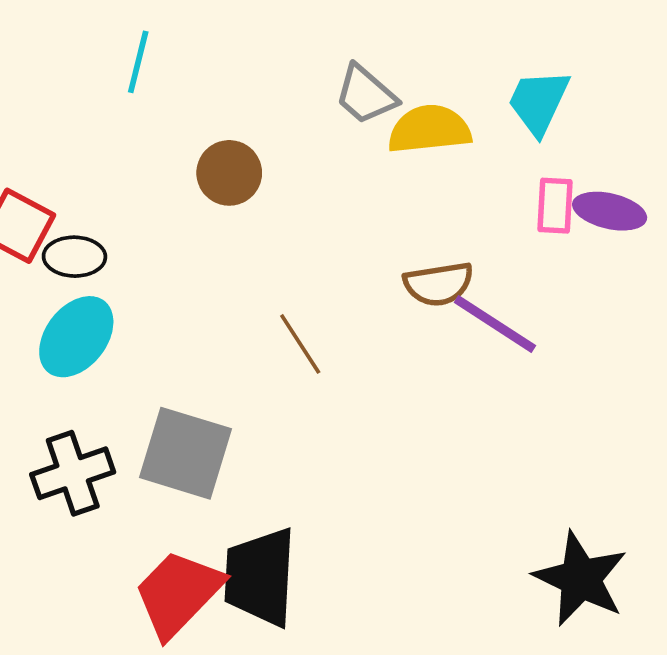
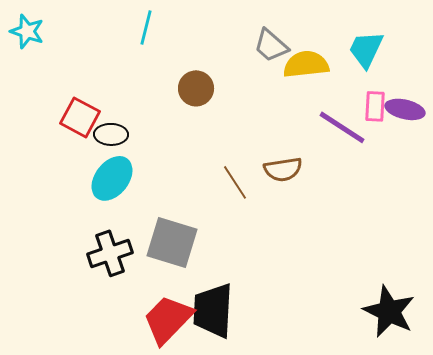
brown semicircle: (439, 284) -> (283, 169), moved
purple line: (495, 324) -> (342, 127), moved

